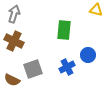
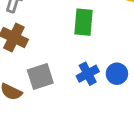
blue circle: (88, 55) -> (117, 74), moved

